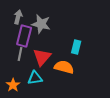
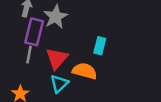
gray star: (41, 24) -> (56, 17), turned 30
cyan triangle: (35, 78) -> (59, 84), moved, turned -35

